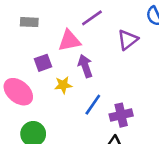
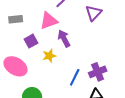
gray rectangle: (29, 22) -> (16, 19), moved
blue line: (93, 105) -> (75, 77), moved

